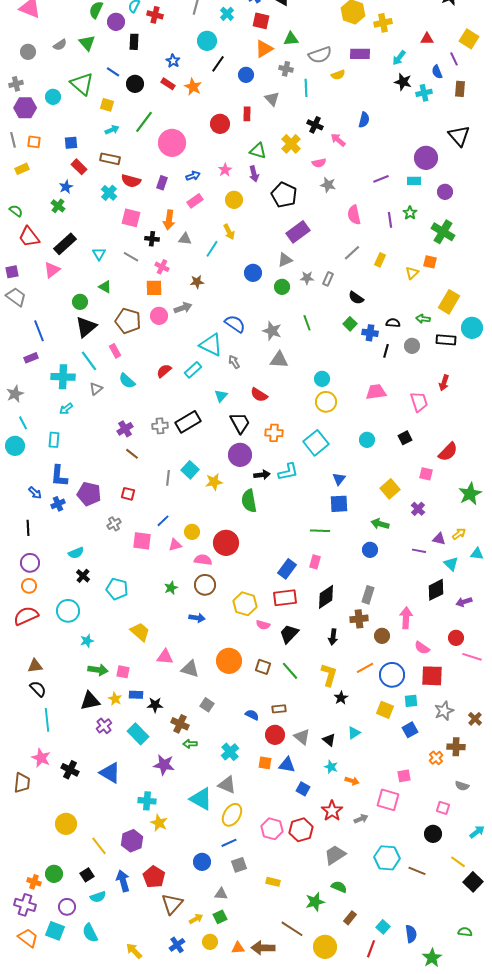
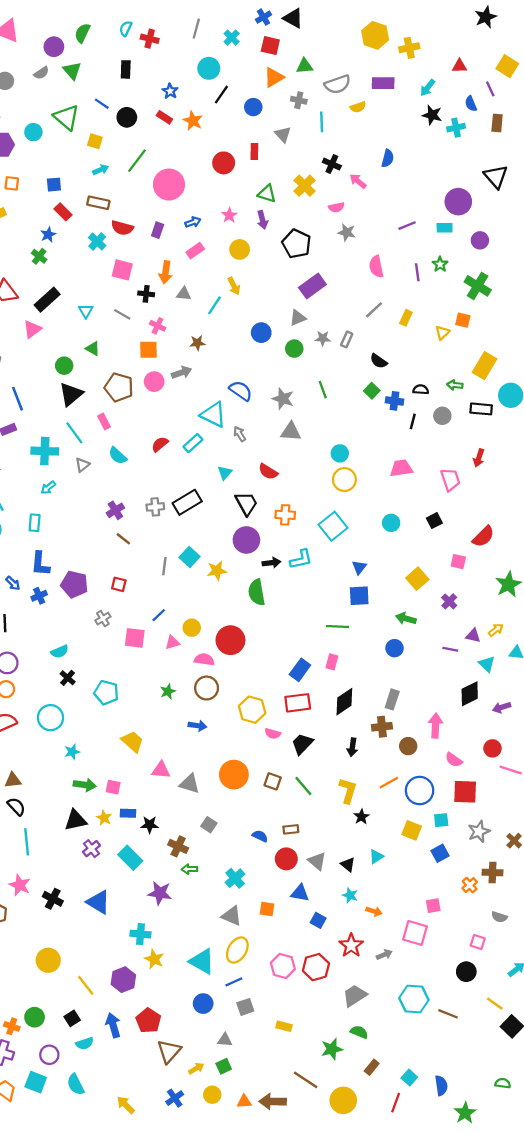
purple circle: (116, 22) -> (54, 47), moved
orange square: (265, 763) -> (267, 909), moved
cyan triangle: (201, 799) -> (202, 961), moved

